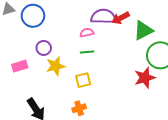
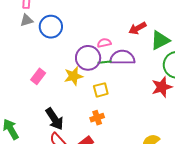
purple semicircle: (103, 17) -> (122, 57), moved
purple circle: (44, 48) -> (88, 58), moved, size x1.6
pink rectangle: (20, 66) -> (38, 76), turned -35

